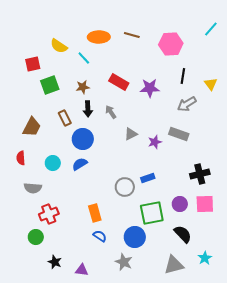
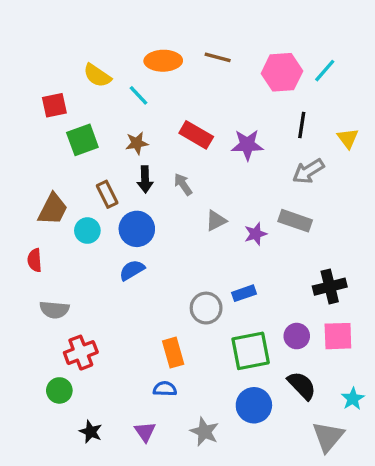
cyan line: (211, 29) -> (325, 71), moved
cyan circle: (53, 163) -> (87, 231), moved
orange rectangle: (95, 213) -> (173, 353), moved
blue semicircle: (100, 236) -> (165, 389), turned -32
blue circle: (135, 237) -> (254, 405), moved
cyan star: (205, 258) -> (353, 399), moved
gray triangle: (174, 265) -> (328, 437), moved, turned -35
purple triangle: (82, 270) -> (145, 432), moved, turned 48

